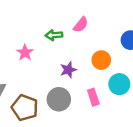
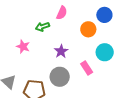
orange circle: (101, 60) -> (88, 29), moved

